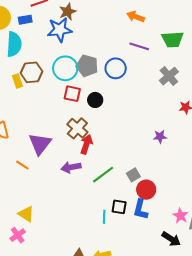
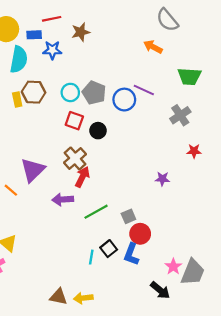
blue star: (60, 30) -> (52, 50), moved, size x0.7
purple line: (139, 46) -> (144, 90), moved
cyan circle: (65, 68) -> (70, 92), size x0.7
black square: (119, 207) -> (109, 249), turned 35

